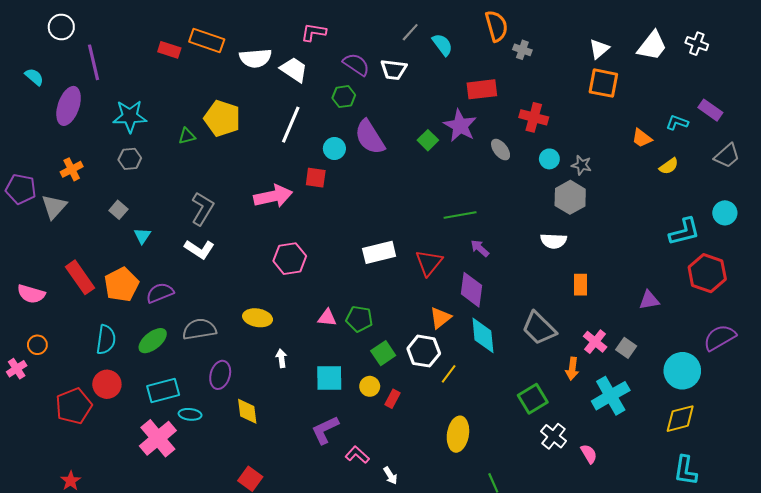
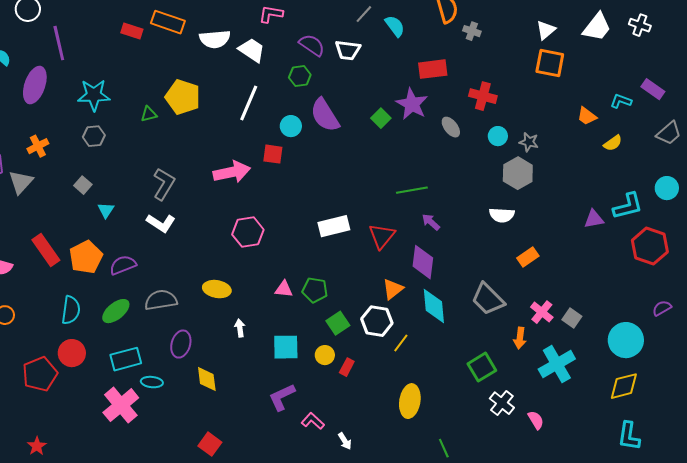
orange rectangle: (581, 285) -> (528, 257), turned 55
purple triangle: (649, 300) -> (594, 219), moved
purple semicircle: (720, 338) -> (662, 308), size x0.6

